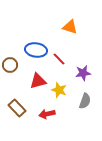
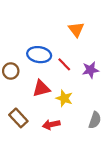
orange triangle: (70, 27) -> (76, 29), turned 35
purple star: (83, 73) -> (90, 70), moved
gray semicircle: (85, 101) -> (95, 120), moved

